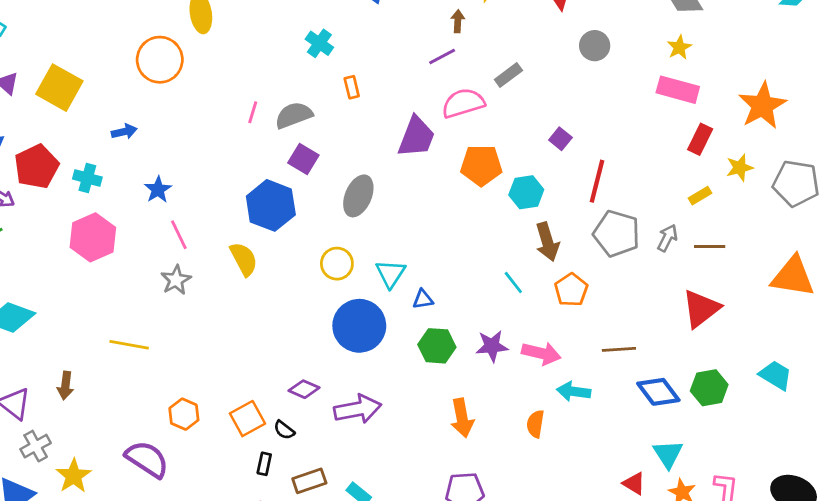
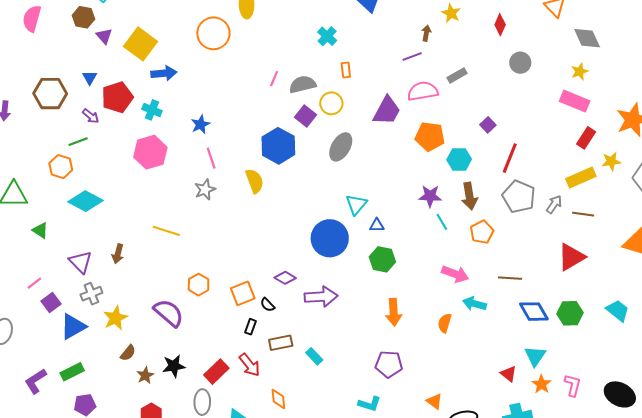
blue arrow: (124, 132) -> (164, 73), moved, size x1.4
yellow rectangle: (700, 196) -> (581, 178), size x1.8
yellow circle: (337, 264) -> (331, 103), moved
purple star: (492, 346) -> (430, 196), moved

